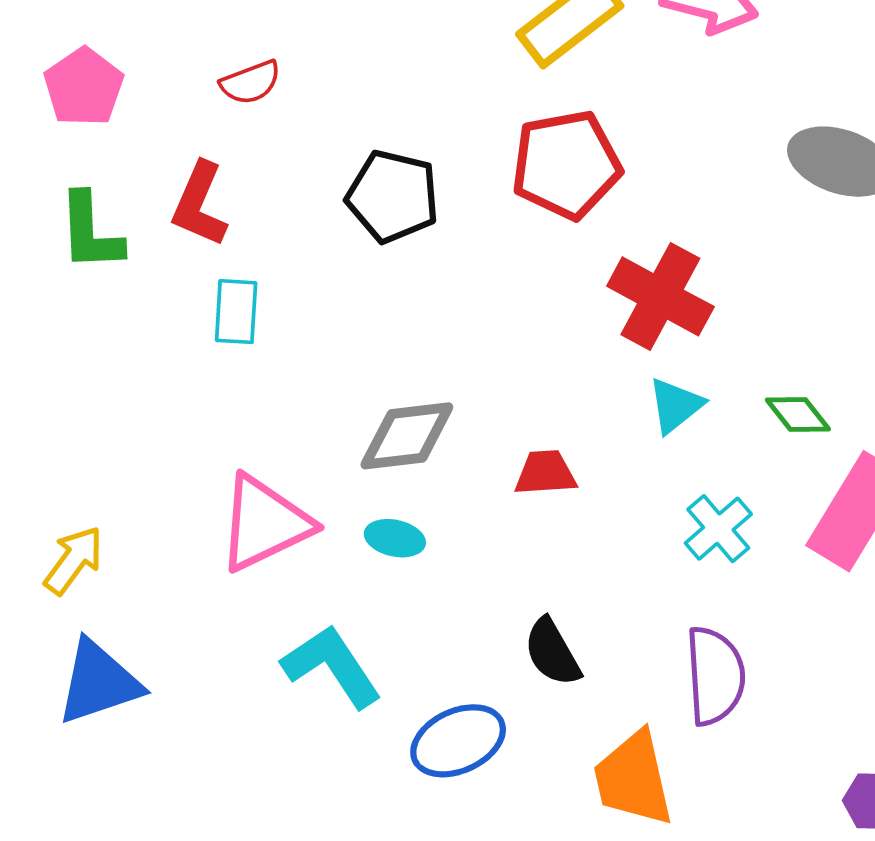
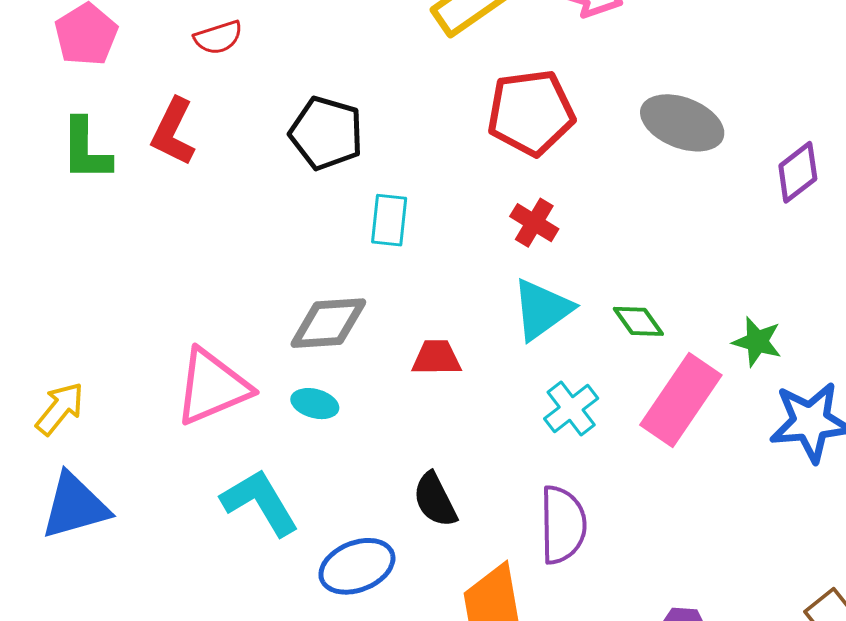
red pentagon: (566, 165) -> (531, 113), moved
red cross: (660, 296) -> (534, 223), size x0.6
cyan rectangle: (236, 312) -> (389, 220), moved
cyan triangle: (676, 405) -> (542, 309), size x1.4

